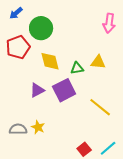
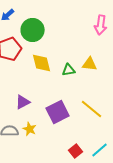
purple triangle: (37, 90) -> (23, 102), moved
purple square: (64, 90) -> (58, 112), moved

